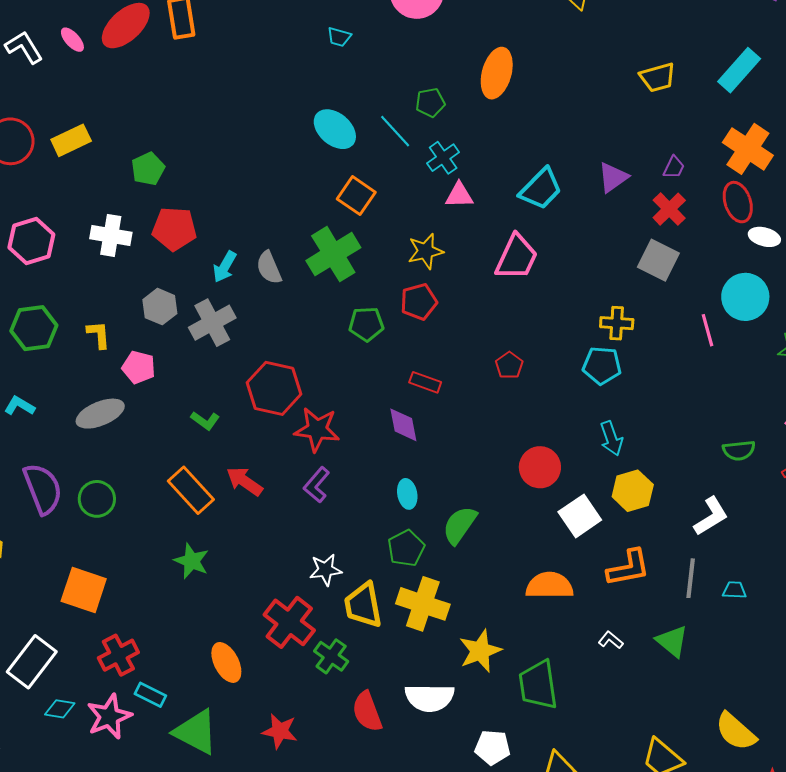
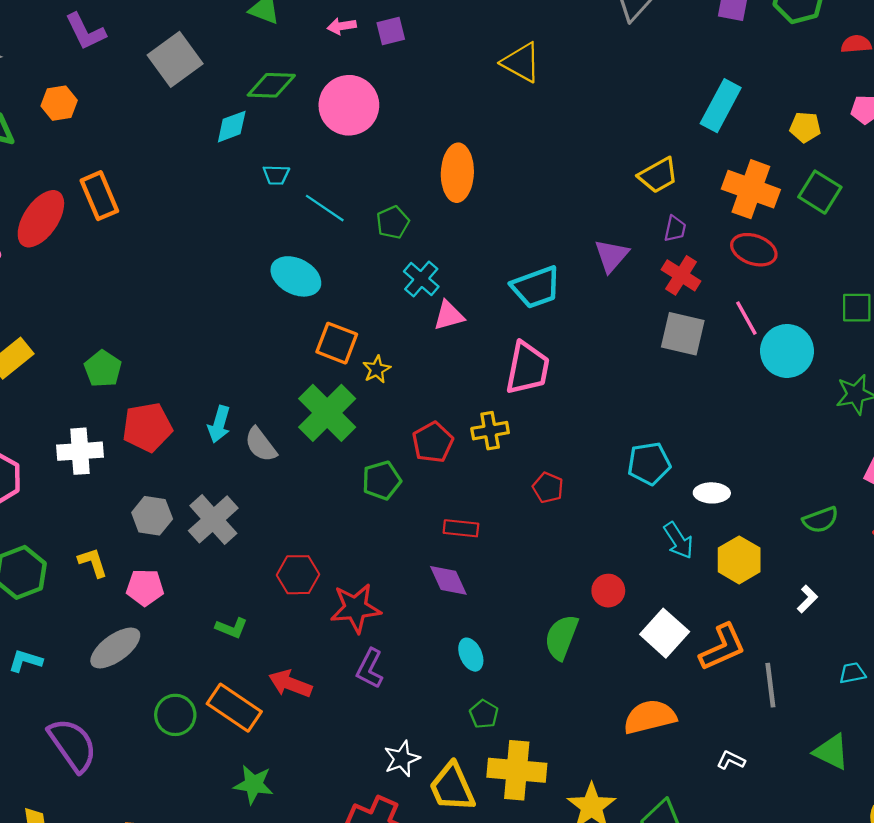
yellow trapezoid: (658, 77) -> (658, 175), moved
cyan line: (395, 131) -> (325, 208), moved
cyan trapezoid: (541, 189) -> (536, 287), turned 39
red ellipse: (738, 202) -> (754, 250), turned -39
white ellipse: (764, 237) -> (712, 493), moved
yellow star: (426, 251) -> (377, 369), moved, size x0.7
cyan arrow: (225, 267) -> (219, 424), moved
yellow cross: (617, 323) -> (490, 431), moved
pink line: (708, 330) -> (746, 318), moved
red hexagon: (274, 388) -> (298, 575), size x0.7
red circle: (540, 467) -> (608, 591), size x0.7
yellow hexagon: (633, 491) -> (739, 560), moved
green circle: (97, 499) -> (175, 715), moved
white L-shape: (711, 516) -> (807, 599), size x0.6
green semicircle: (460, 525) -> (561, 637), moved
green pentagon: (406, 548) -> (484, 714), size x0.7
orange L-shape: (628, 568) -> (722, 647), moved
gray line: (691, 578) -> (770, 685), moved
green triangle: (672, 641) -> (831, 752), moved

